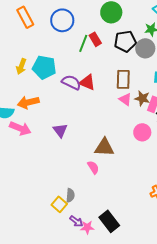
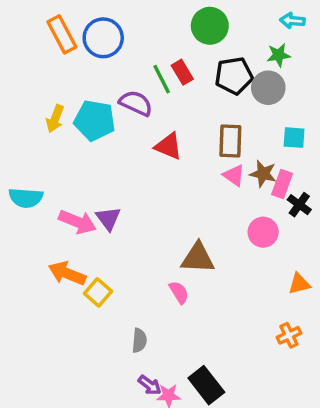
blue circle: (62, 20) -> (103, 38), moved
green line: (83, 43) -> (162, 79), turned -48
purple semicircle: (71, 82) -> (136, 103), moved
orange arrow: (28, 102) -> (67, 273), moved, turned 35
pink arrow: (20, 128) -> (77, 222), moved
purple triangle: (60, 130) -> (108, 218), moved
yellow square: (59, 204) -> (98, 292), moved

